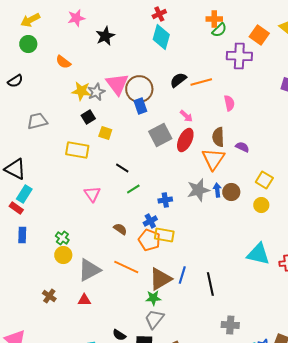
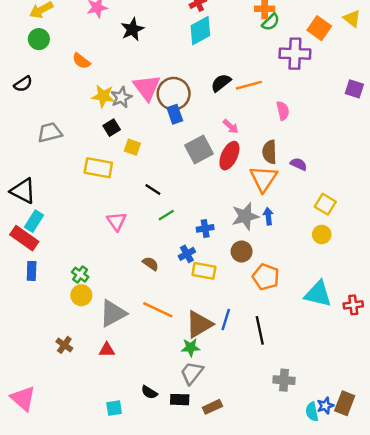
cyan diamond: (161, 37) -> (200, 31), turned 45
brown circle: (231, 192) -> (242, 251), moved
red rectangle: (16, 208) -> (24, 238), size x1.6
orange pentagon: (149, 240) -> (266, 277), moved

